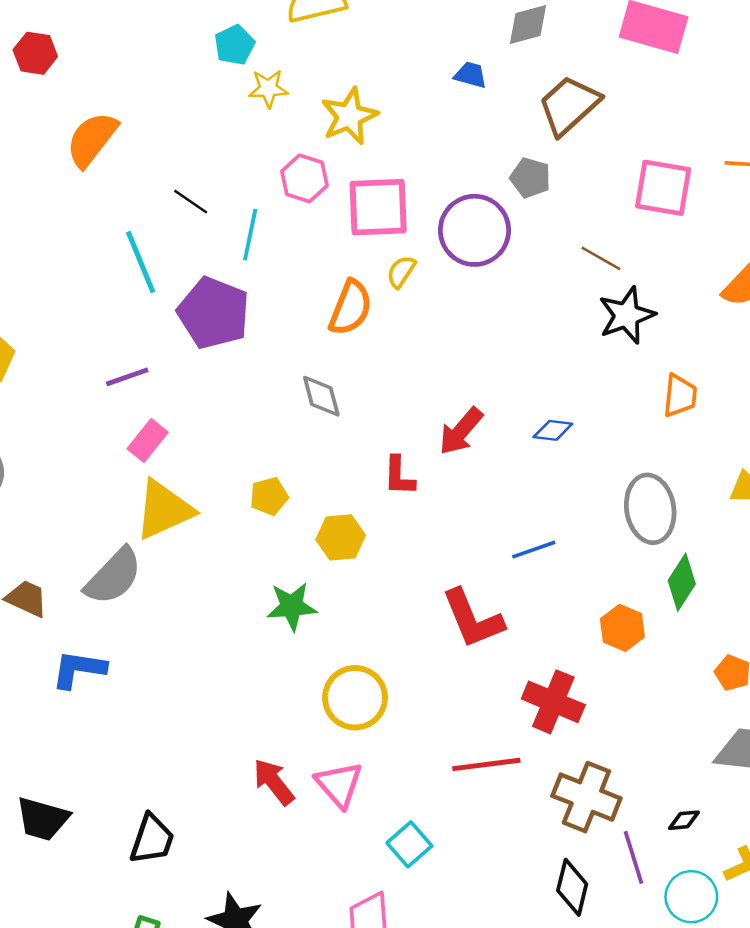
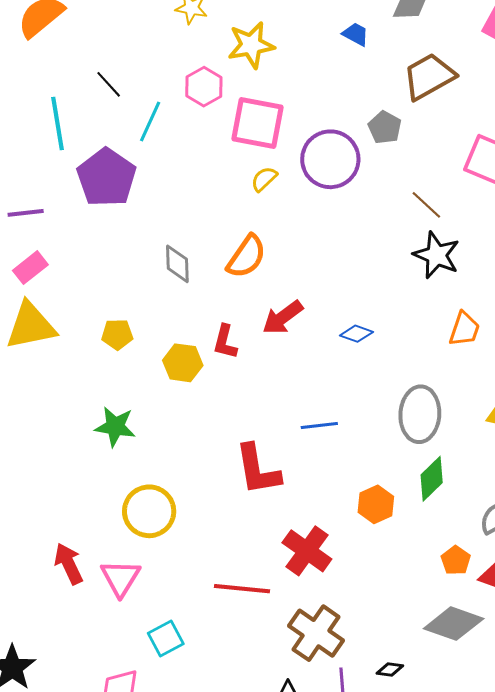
orange semicircle: (350, 308) -> (246, 257), moved
black star: (627, 315) -> (436, 255), turned 30
yellow hexagon: (341, 537) -> (183, 363), moved

